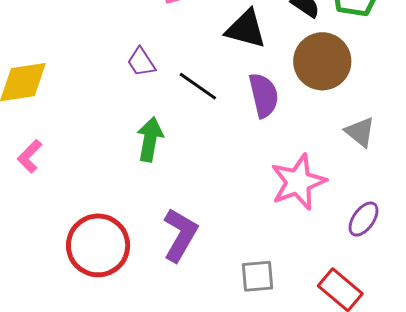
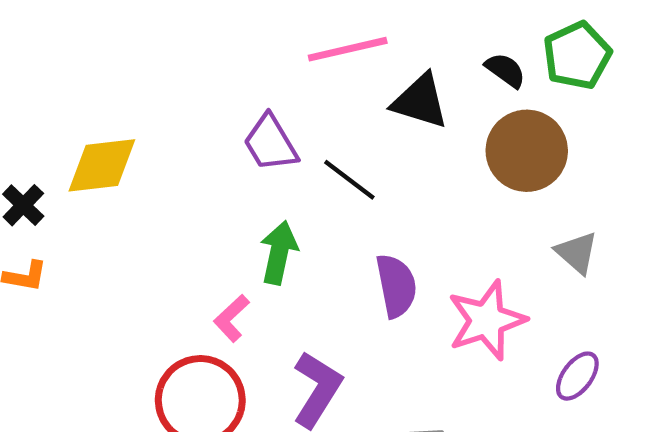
purple trapezoid: (141, 62) -> (270, 143), size x1.4
purple semicircle: (264, 95) -> (396, 286), moved
pink L-shape: (30, 156) -> (231, 318), moved

